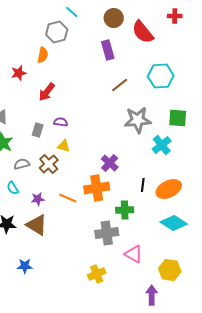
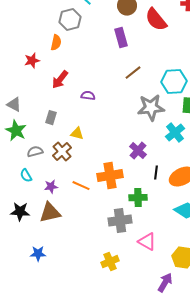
cyan hexagon: (161, 76) -> (174, 82), moved
purple semicircle: (61, 122) -> (88, 96), moved
purple cross: (110, 163) -> (138, 151), moved
brown triangle: (37, 225) -> (50, 213), turned -45
purple arrow: (152, 295) -> (165, 283), turned 30

